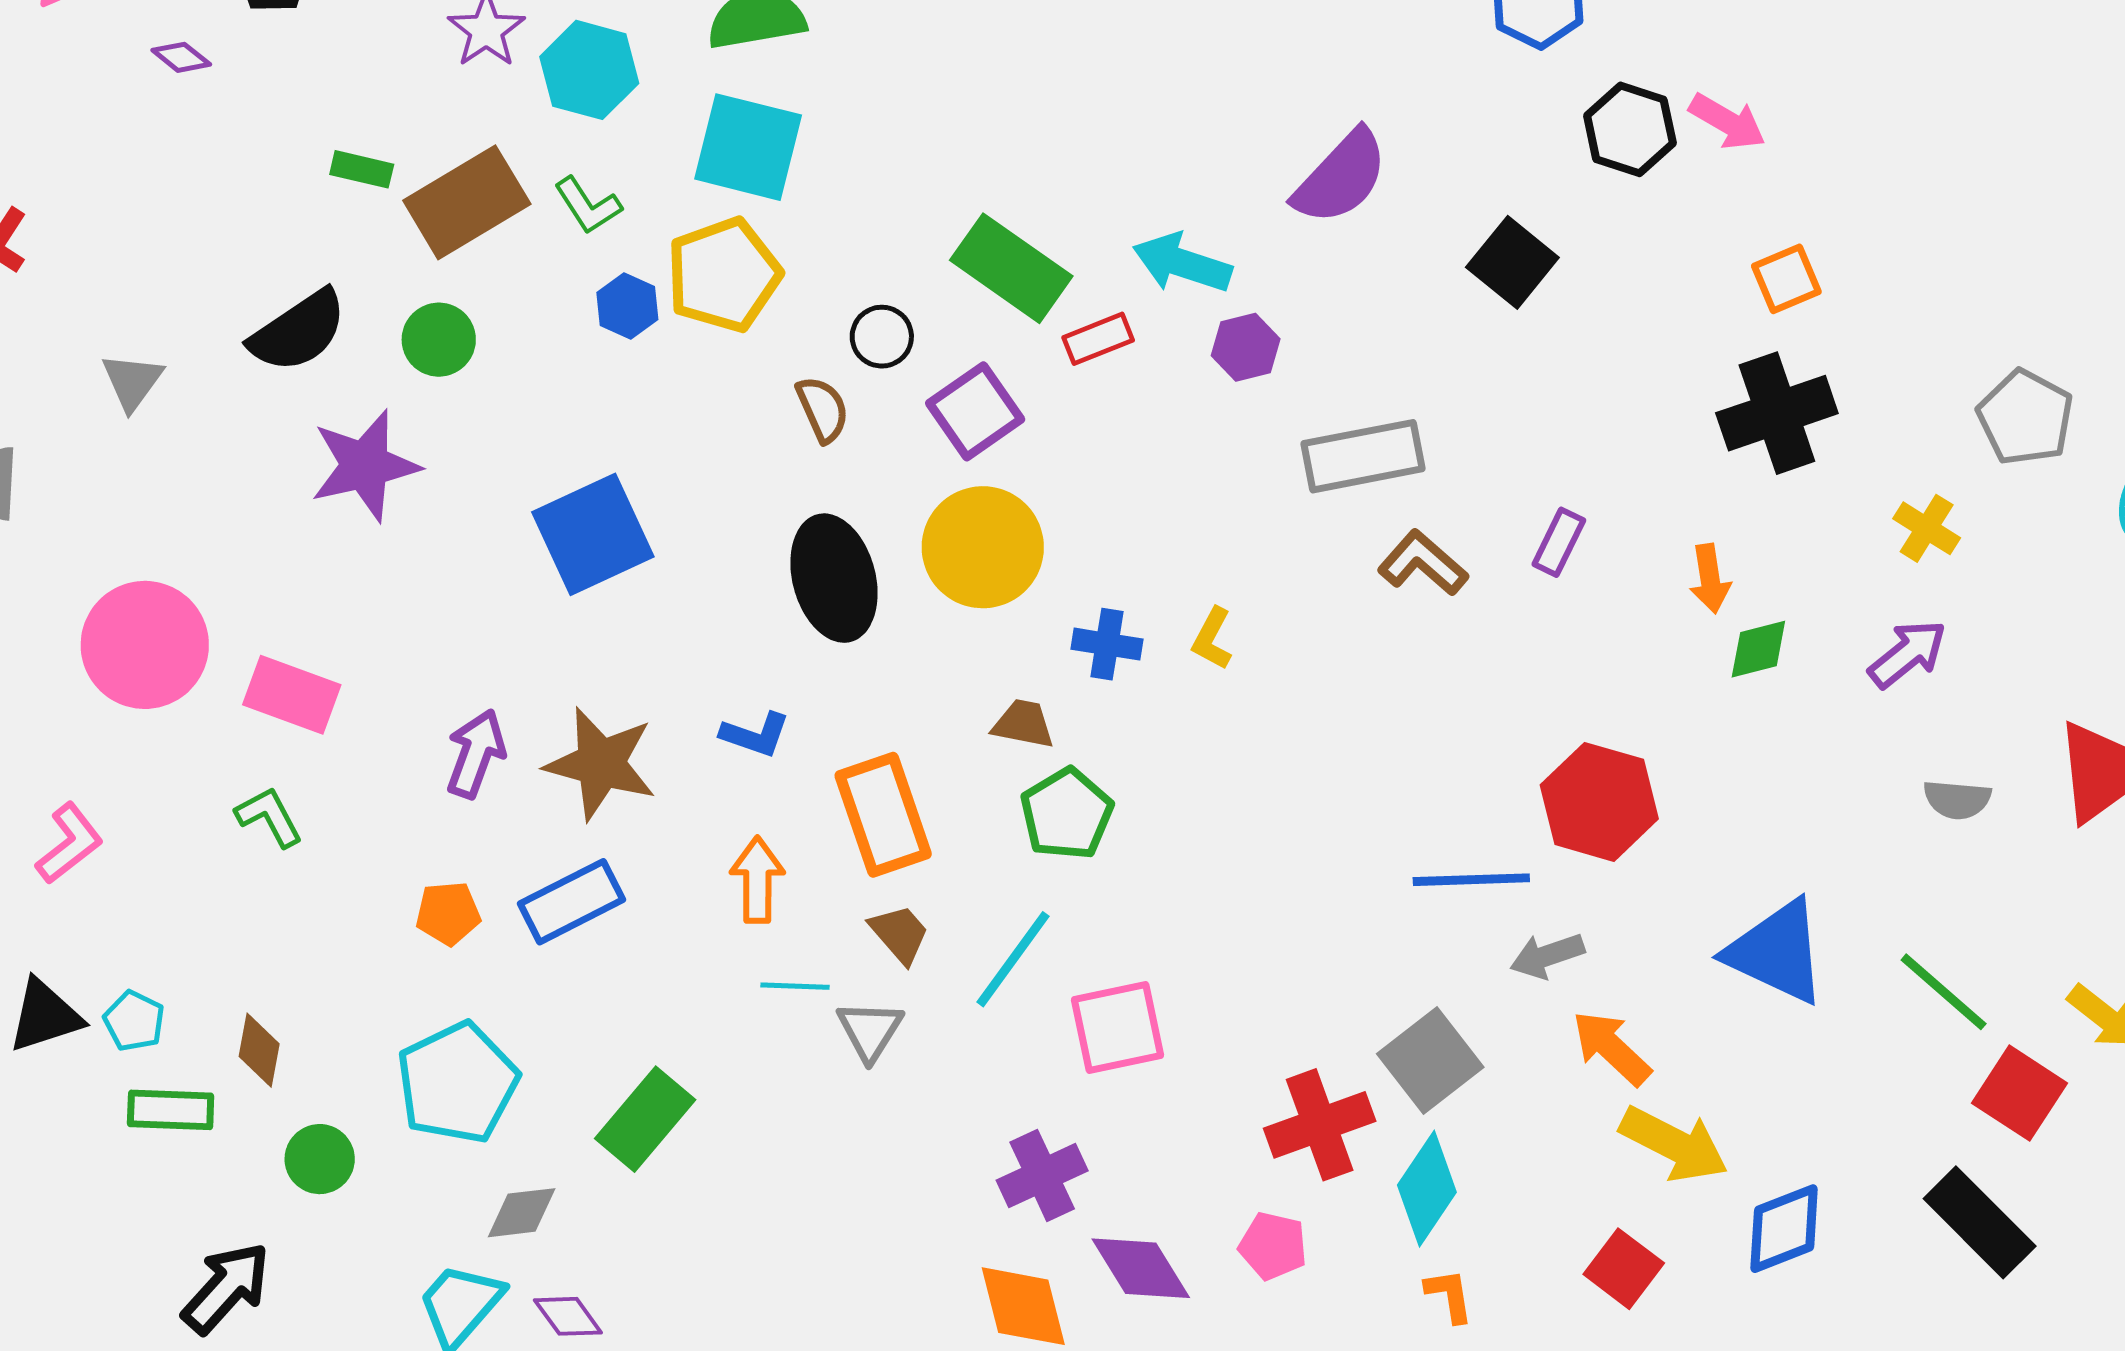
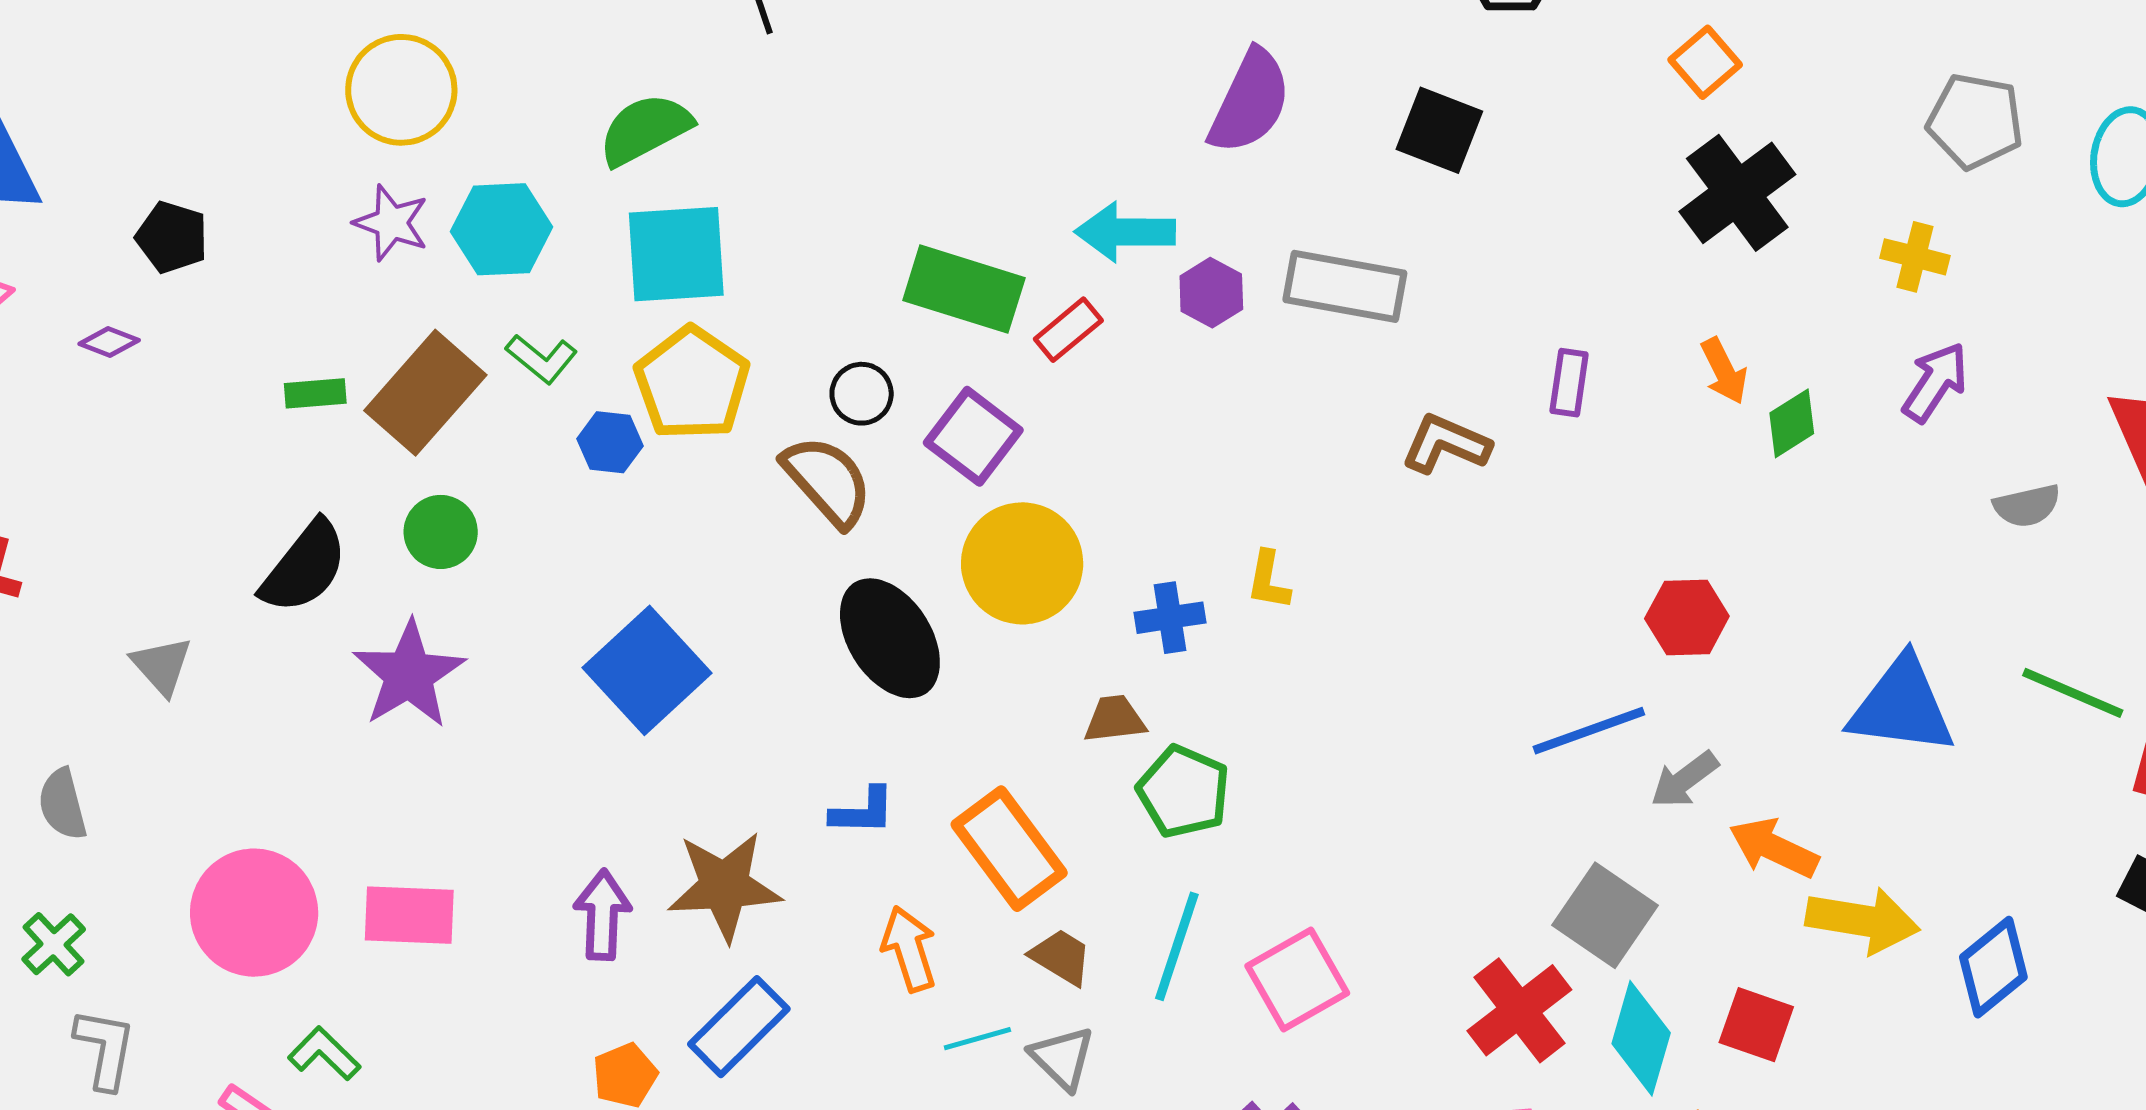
brown semicircle: (823, 409) -> (827, 481), size x1.5
gray rectangle: (1363, 456) -> (1345, 286), moved, turned 39
red hexagon: (1599, 802) -> (1687, 617), size x0.7
green L-shape: (269, 817) -> (324, 1054), moved
red square: (1624, 1269) -> (1756, 1025), moved

